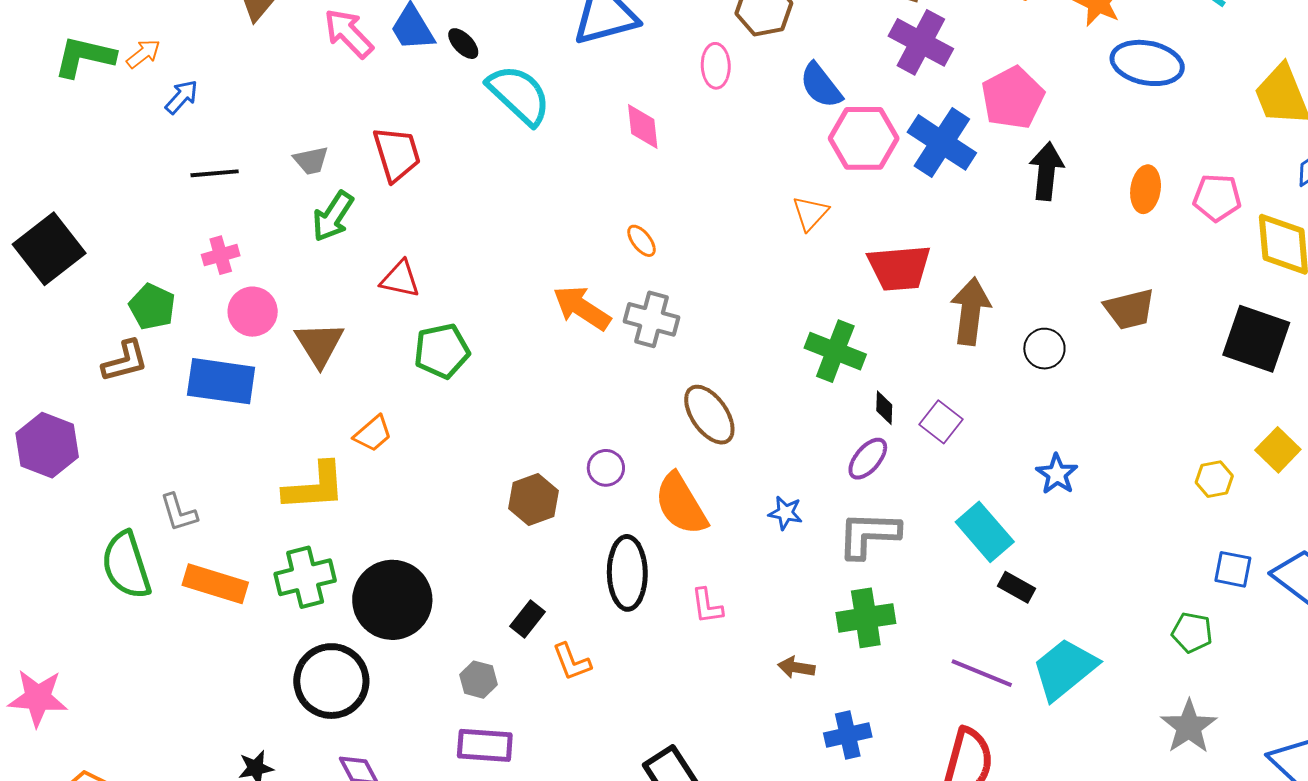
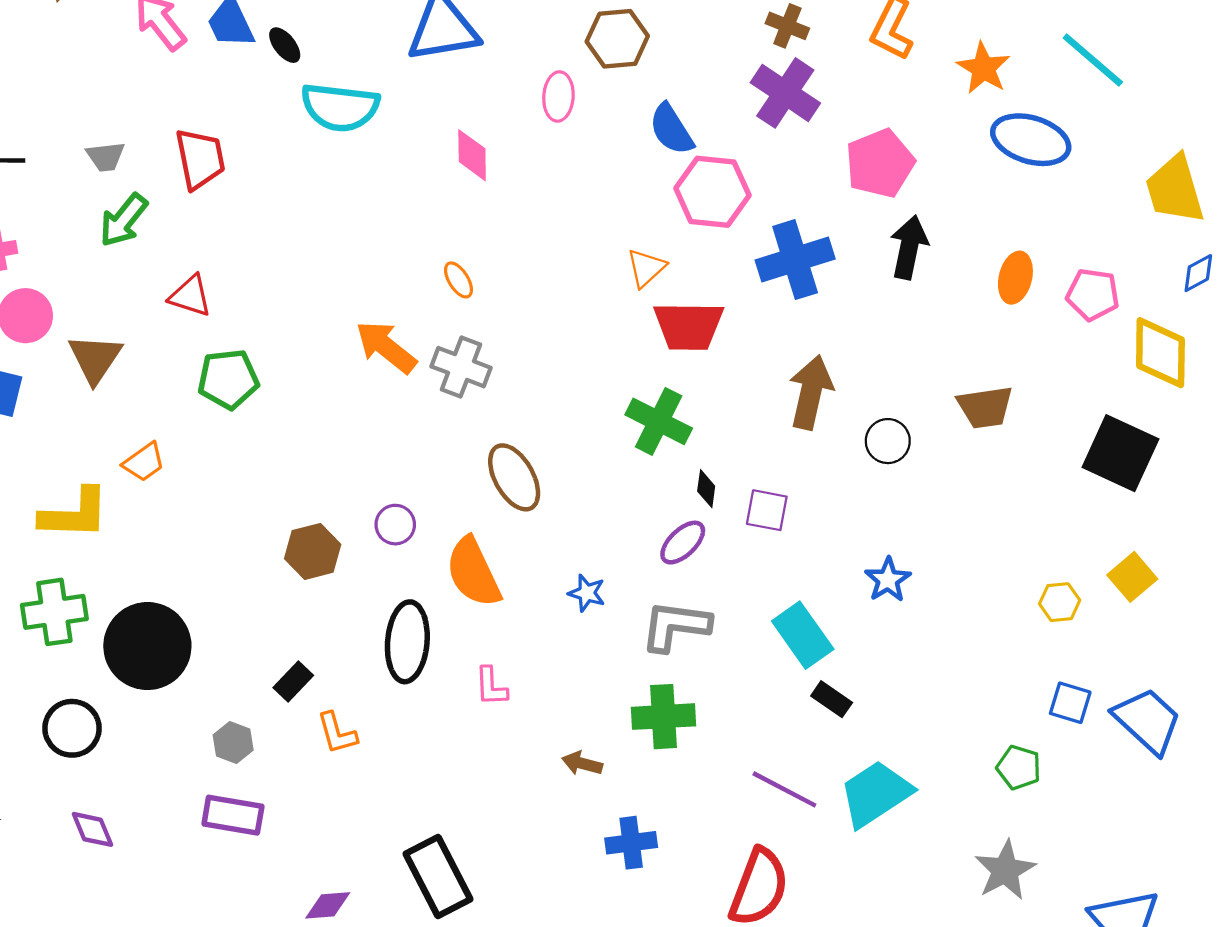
cyan semicircle: (519, 95) -> (340, 107), turned 138
blue cross: (942, 142) -> (795, 260), moved, turned 34
red trapezoid: (899, 268) -> (689, 326), moved
purple square: (941, 422) -> (767, 510), turned -33
black circle: (331, 681) -> (72, 728), size x0.7

